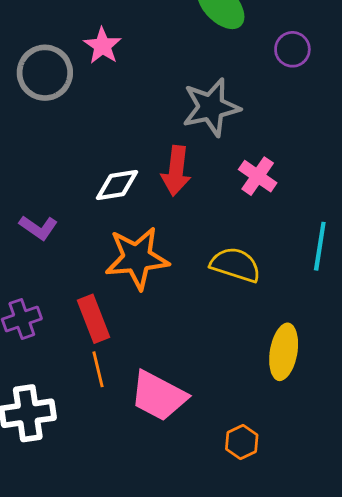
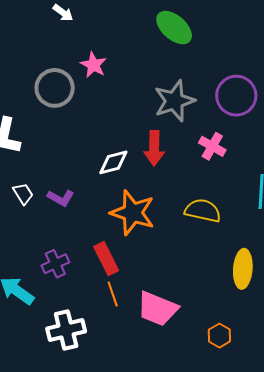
purple circle: (292, 49) -> (236, 96), moved, size x1.6
orange star: (137, 258) -> (133, 213), turned 30

